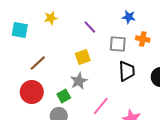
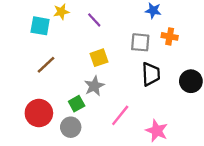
purple line: (90, 27) -> (94, 20), moved
cyan square: (20, 30) -> (40, 26), moved
red circle: (32, 92) -> (39, 113), moved

